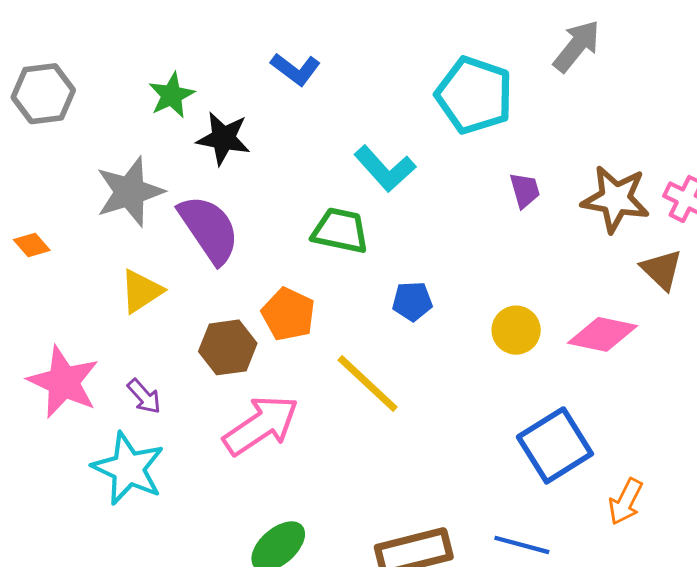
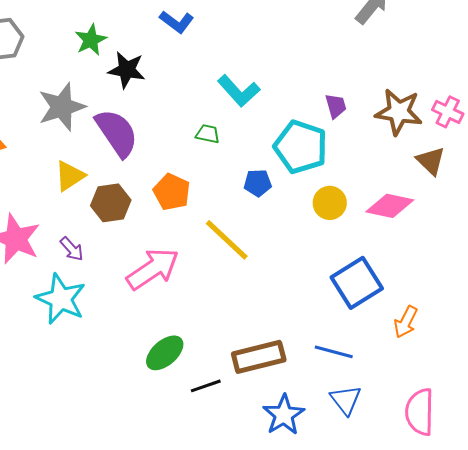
cyan pentagon: (474, 95) -> (301, 147), moved
green trapezoid: (340, 231) -> (208, 134), size x0.6
brown hexagon: (228, 347) -> (111, 203), moved

